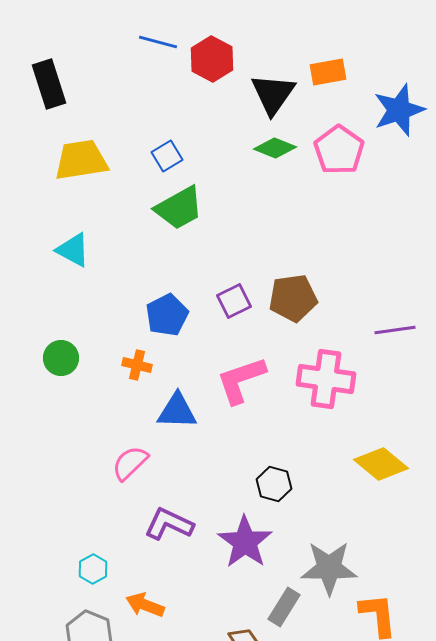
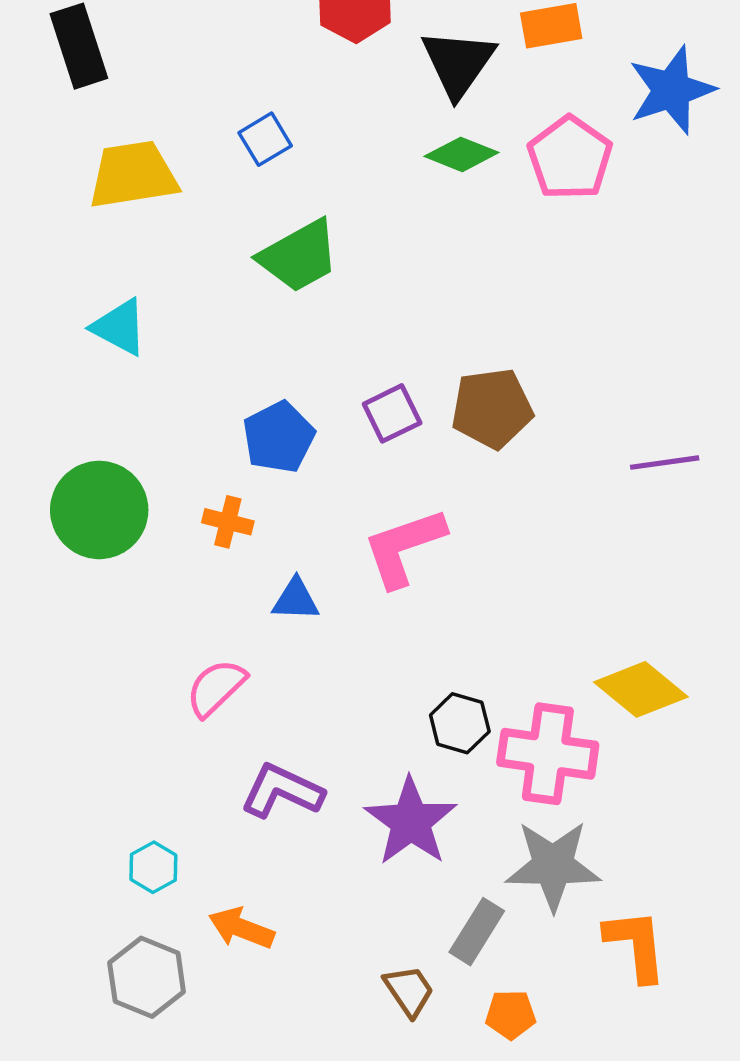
blue square: (167, 156) -> (265, 139), moved
green circle: (61, 358) -> (99, 510), size x1.6
pink cross: (326, 379) -> (548, 754), moved
blue triangle: (177, 411) -> (296, 600), size x0.7

